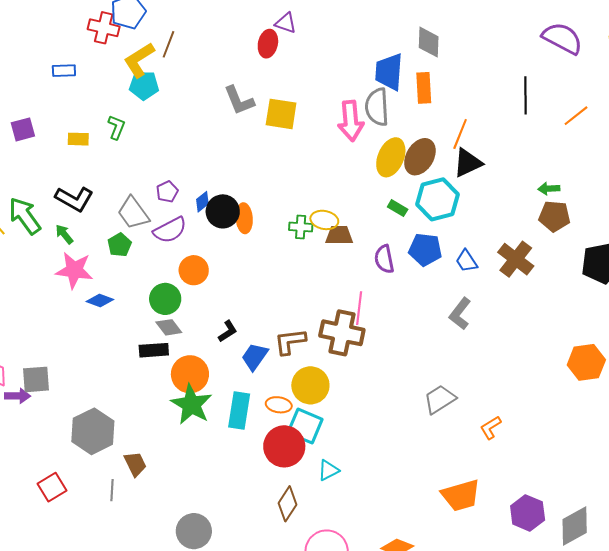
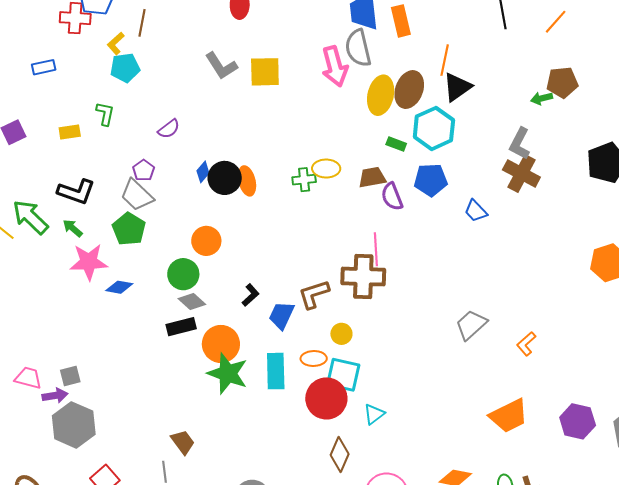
yellow L-shape: (139, 60) -> (116, 43), size x0.6
purple pentagon: (167, 192) -> (144, 170), moved
brown pentagon: (554, 216) -> (562, 82), moved
purple semicircle: (170, 230) -> (169, 129), moved, size x0.7
brown trapezoid: (339, 235) -> (372, 177), moved
green pentagon: (120, 245) -> (129, 229), size x1.4
blue trapezoid: (466, 261) -> (476, 211), moved
gray L-shape: (460, 314) -> (520, 144), moved
gray square: (36, 379) -> (70, 376), size x0.7
yellow circle: (310, 385) -> (341, 334), size x0.6
gray hexagon: (93, 431) -> (74, 425), moved

